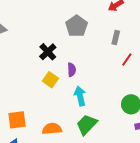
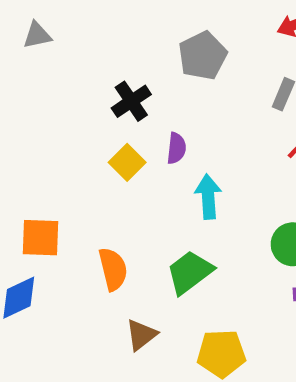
cyan arrow: (80, 96) -> (208, 197), moved
orange semicircle: (52, 129) -> (113, 269), turned 72

